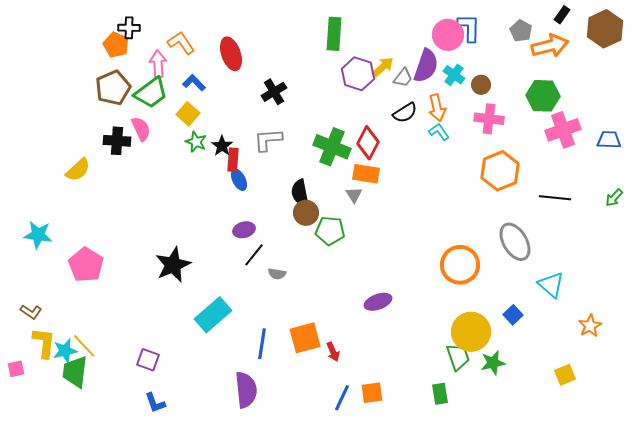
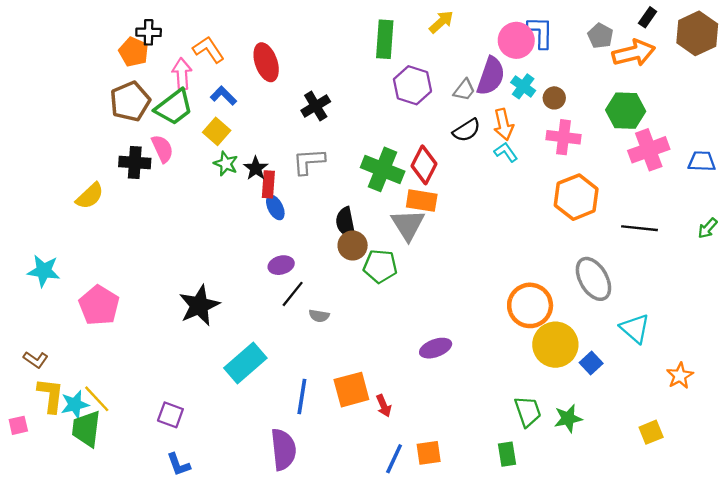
yellow arrow: (383, 67) -> (441, 22), moved
gray triangle: (354, 195) -> (408, 225), size x1.8
yellow circle: (471, 332) -> (555, 345), moved

